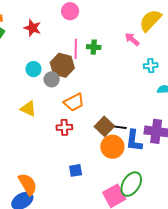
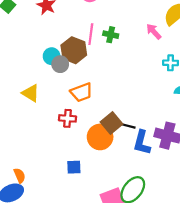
cyan circle: (34, 69) -> (52, 56), moved
orange circle: (112, 147) -> (100, 137), moved
orange semicircle: (28, 184) -> (20, 176), size x0.6

